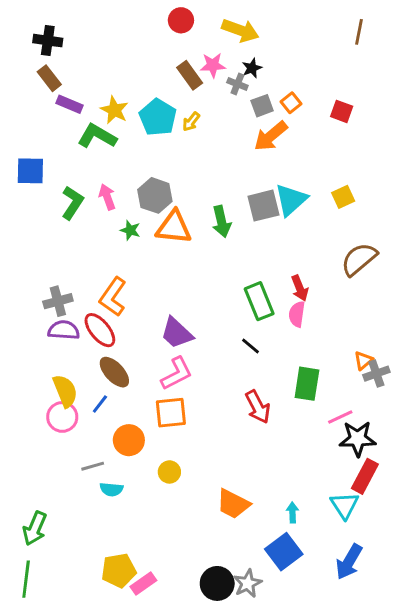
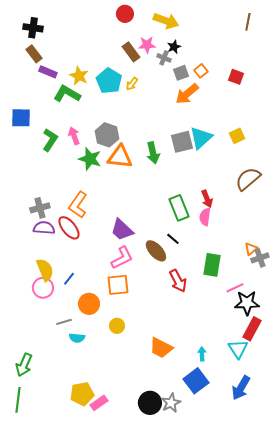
green star: (130, 230) -> (90, 159), size x1.6
brown ellipse: (114, 372) -> (156, 251), moved

